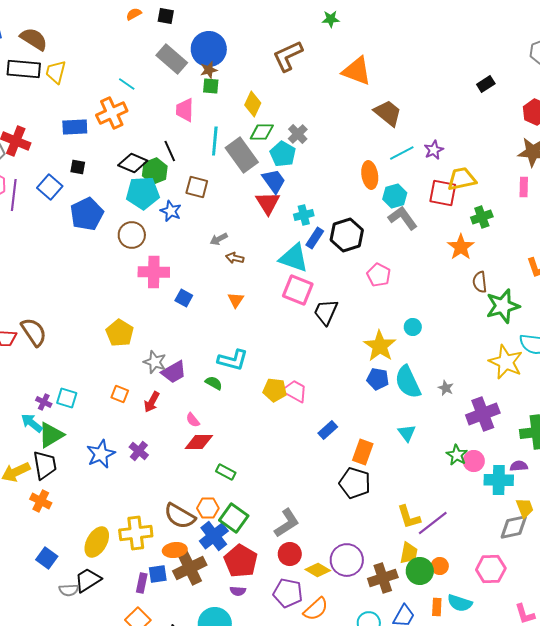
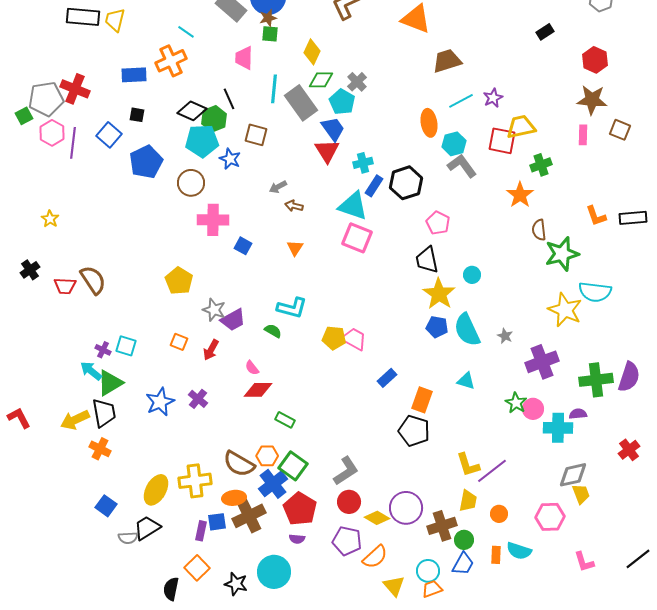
brown trapezoid: (388, 113) -> (447, 61), turned -56
black trapezoid: (326, 312) -> (427, 260), moved, turned -36
cyan triangle: (407, 433) -> (466, 381), turned -36
yellow trapezoid: (525, 508) -> (581, 494), moved
green circle: (420, 571) -> (464, 540), moved, size x0.7

